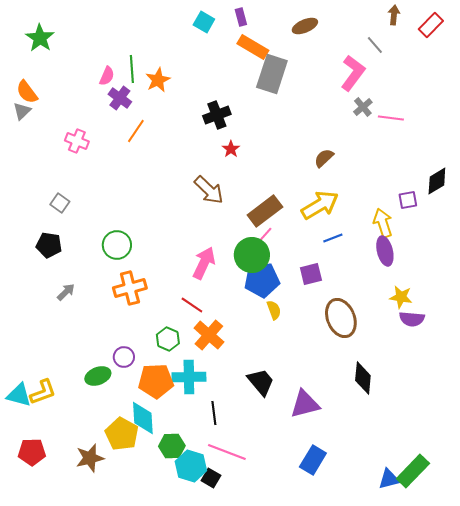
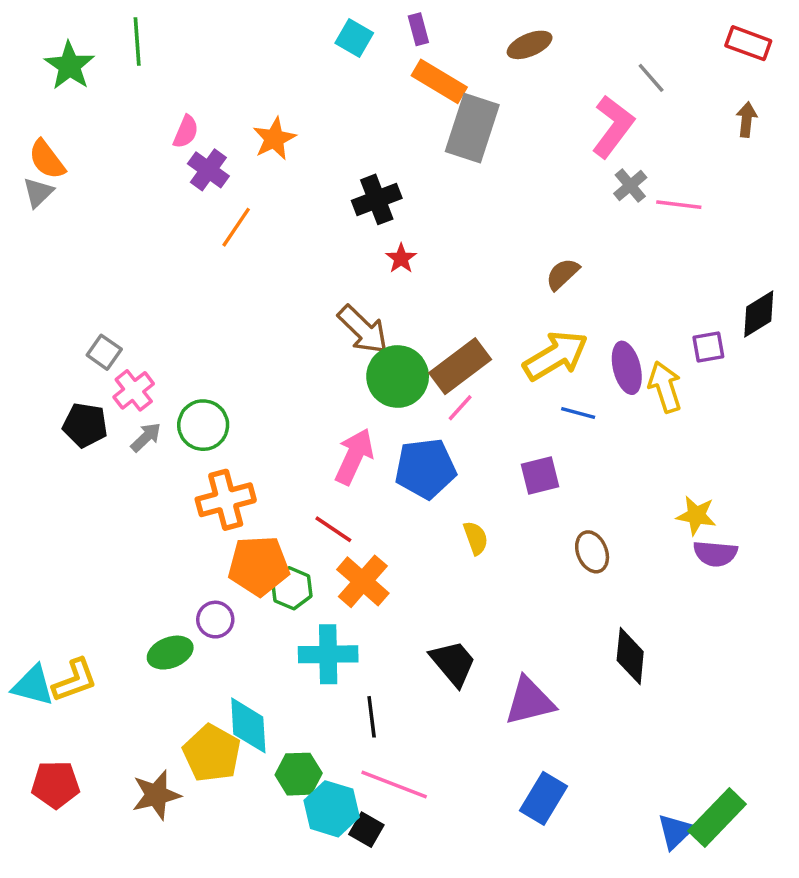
brown arrow: (394, 15) -> (747, 120), moved
red rectangle: (431, 25) -> (748, 43), turned 65
green line: (132, 69) -> (137, 41), moved
pink cross: (77, 141) -> (134, 390), moved, turned 30
blue line: (333, 238) -> (578, 413), turned 36
purple ellipse: (385, 251) -> (627, 368), moved
green circle: (252, 255) -> (398, 376), moved
blue pentagon: (262, 280) -> (425, 469), moved
gray arrow: (66, 292) -> (146, 437), moved
brown ellipse: (341, 318) -> (592, 552), size x0.6
orange pentagon: (156, 381) -> (259, 566), moved
blue triangle: (389, 479) -> (675, 831), turned -30

